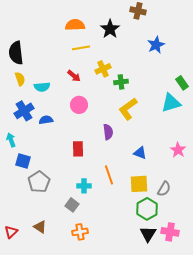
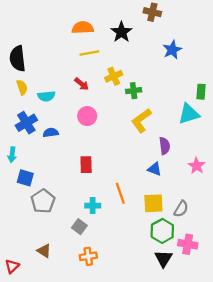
green rectangle: (182, 83) -> (201, 92), turned 40
purple semicircle: (108, 132) -> (165, 146), moved
cyan arrow: (11, 140) -> (12, 155), turned -152
red triangle: (11, 232) -> (12, 266), moved
pink cross: (170, 232) -> (188, 244), moved

